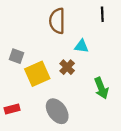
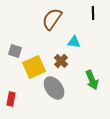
brown semicircle: (57, 21) -> (52, 19), turned 35
red rectangle: (12, 109) -> (11, 99), turned -64
gray ellipse: (57, 111) -> (54, 88), moved

